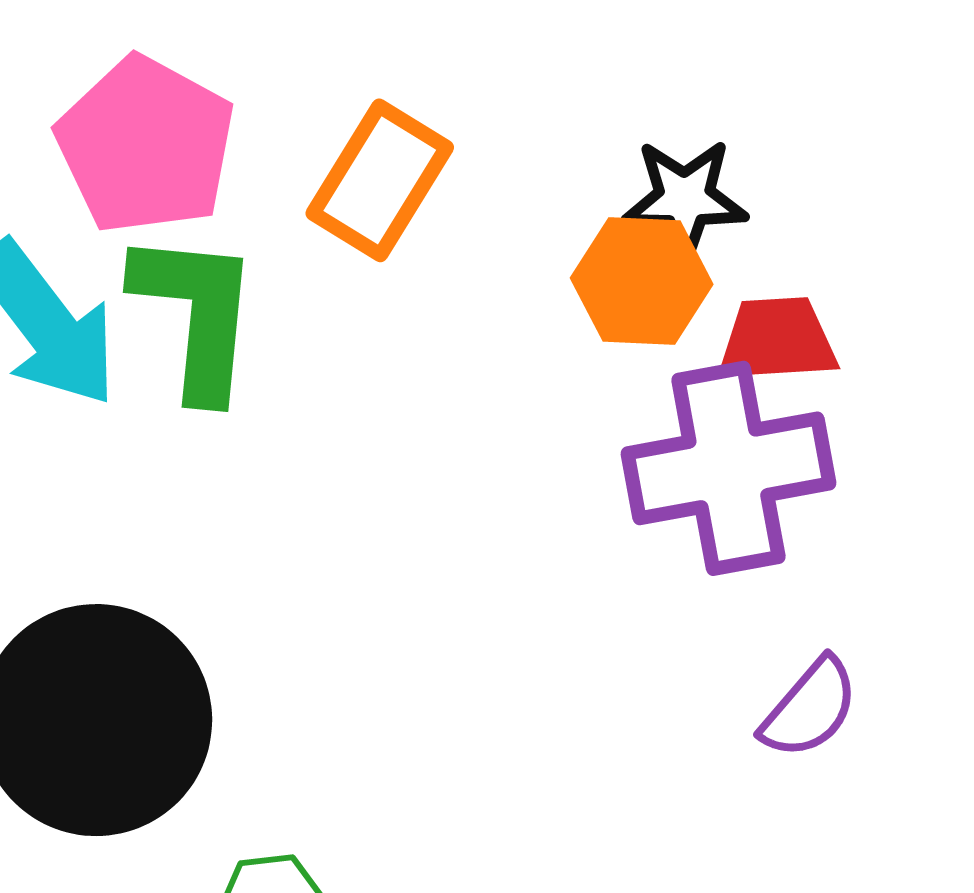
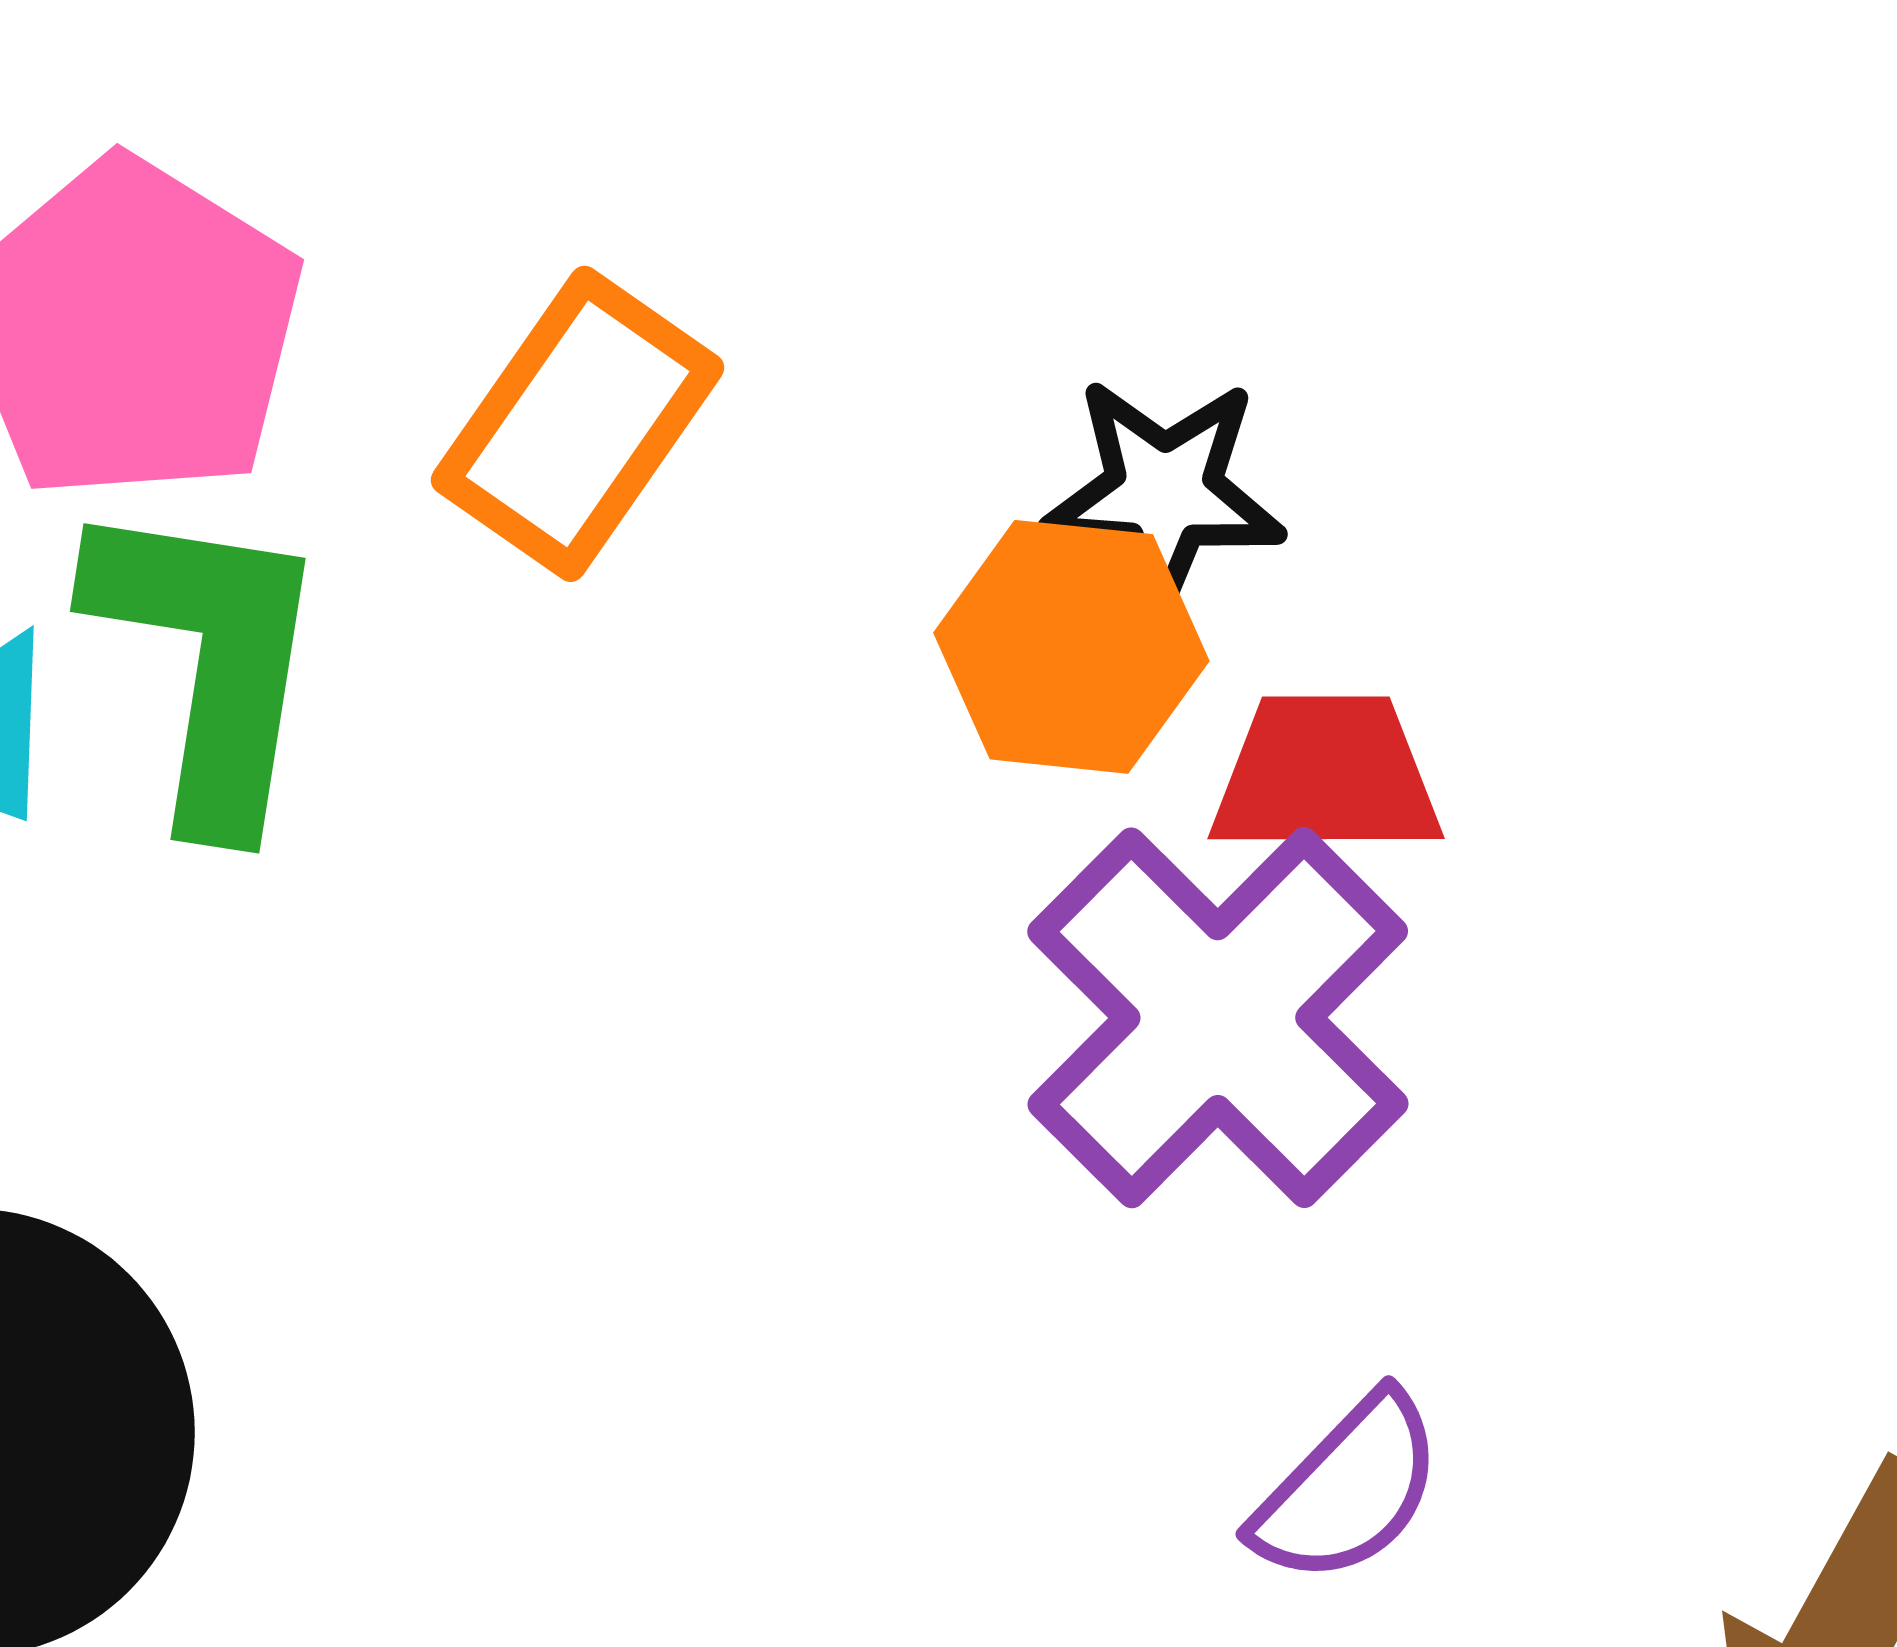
purple cross: (728, 468) -> (1218, 1018), turned -38

